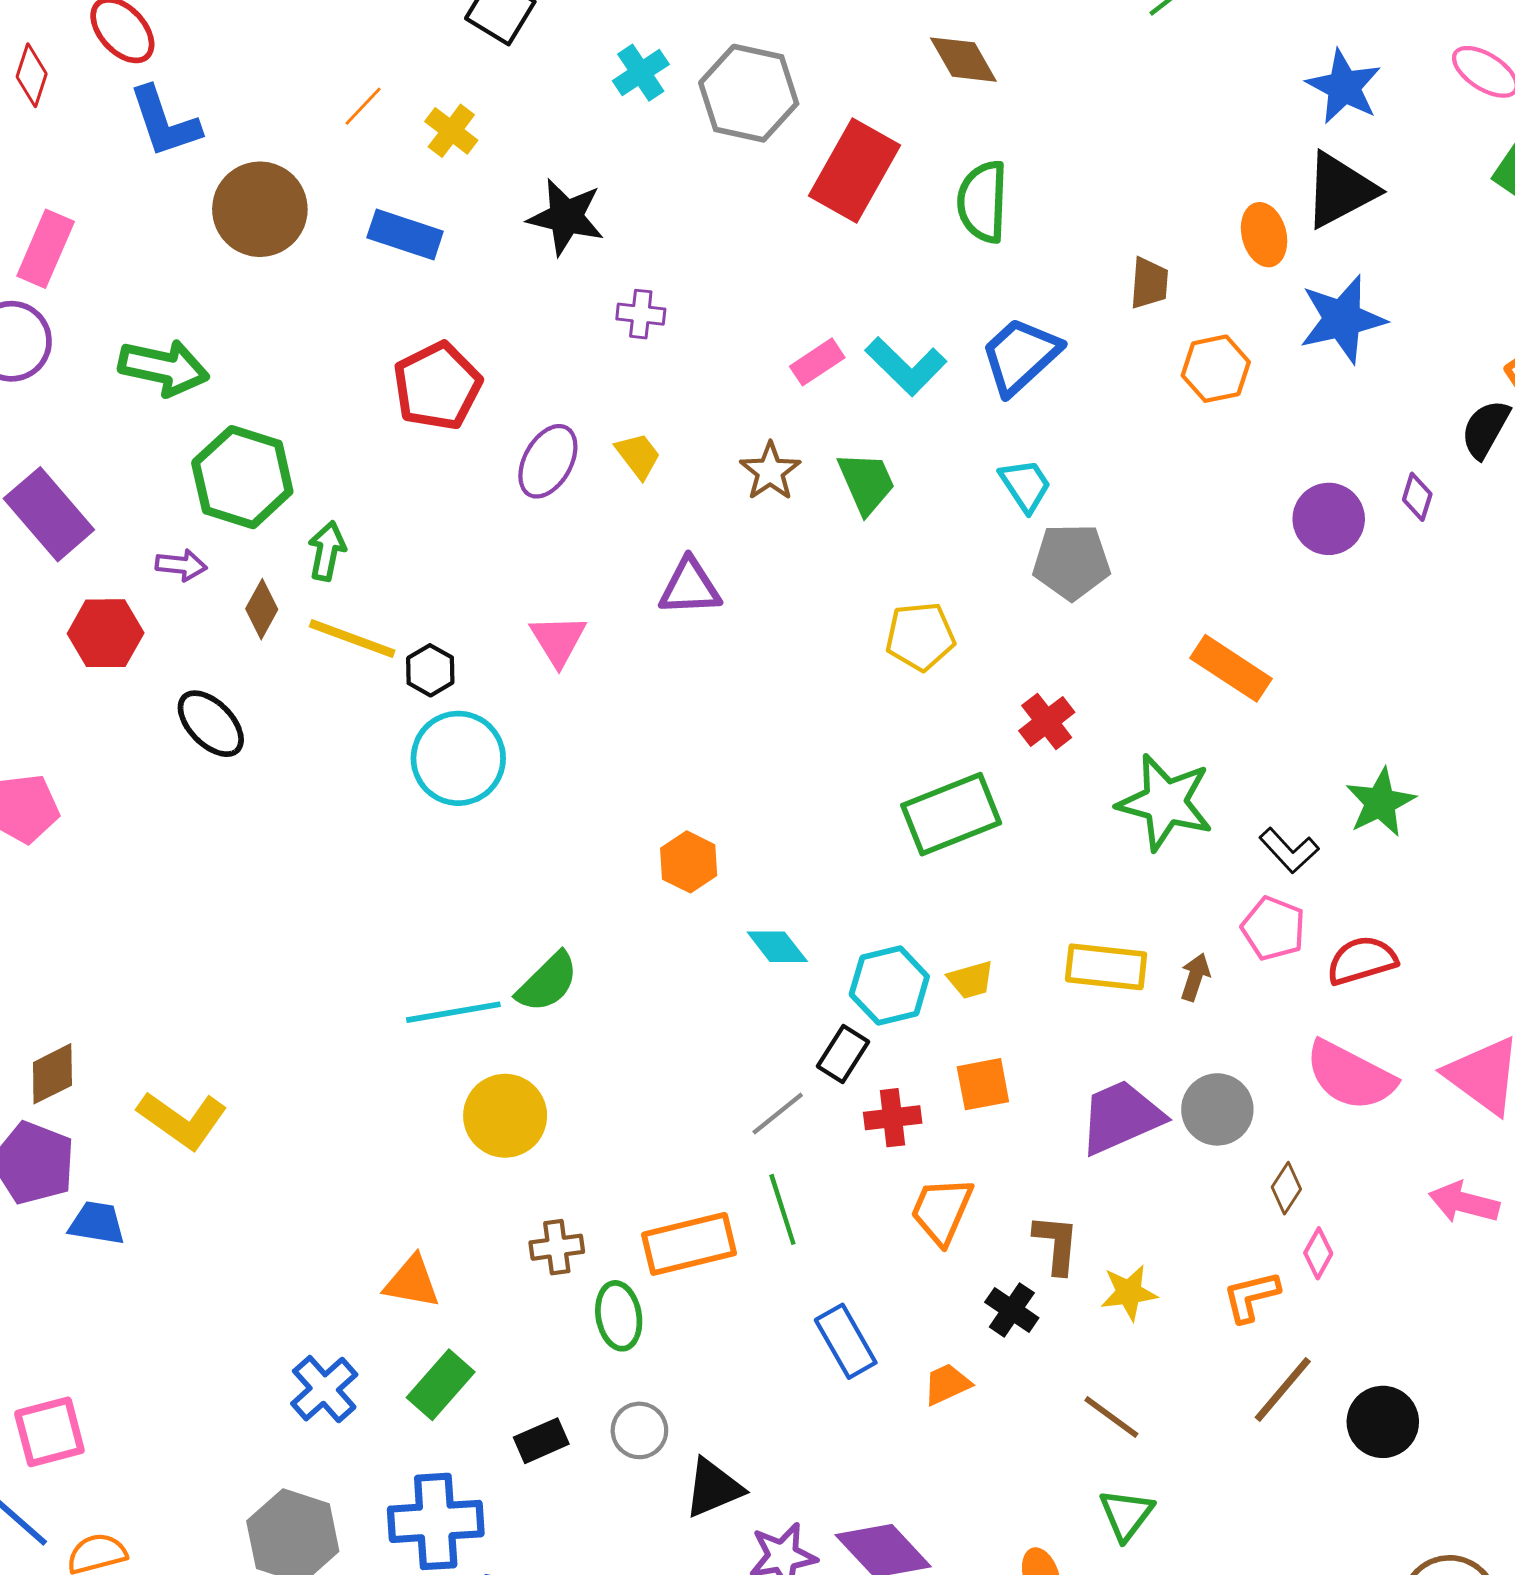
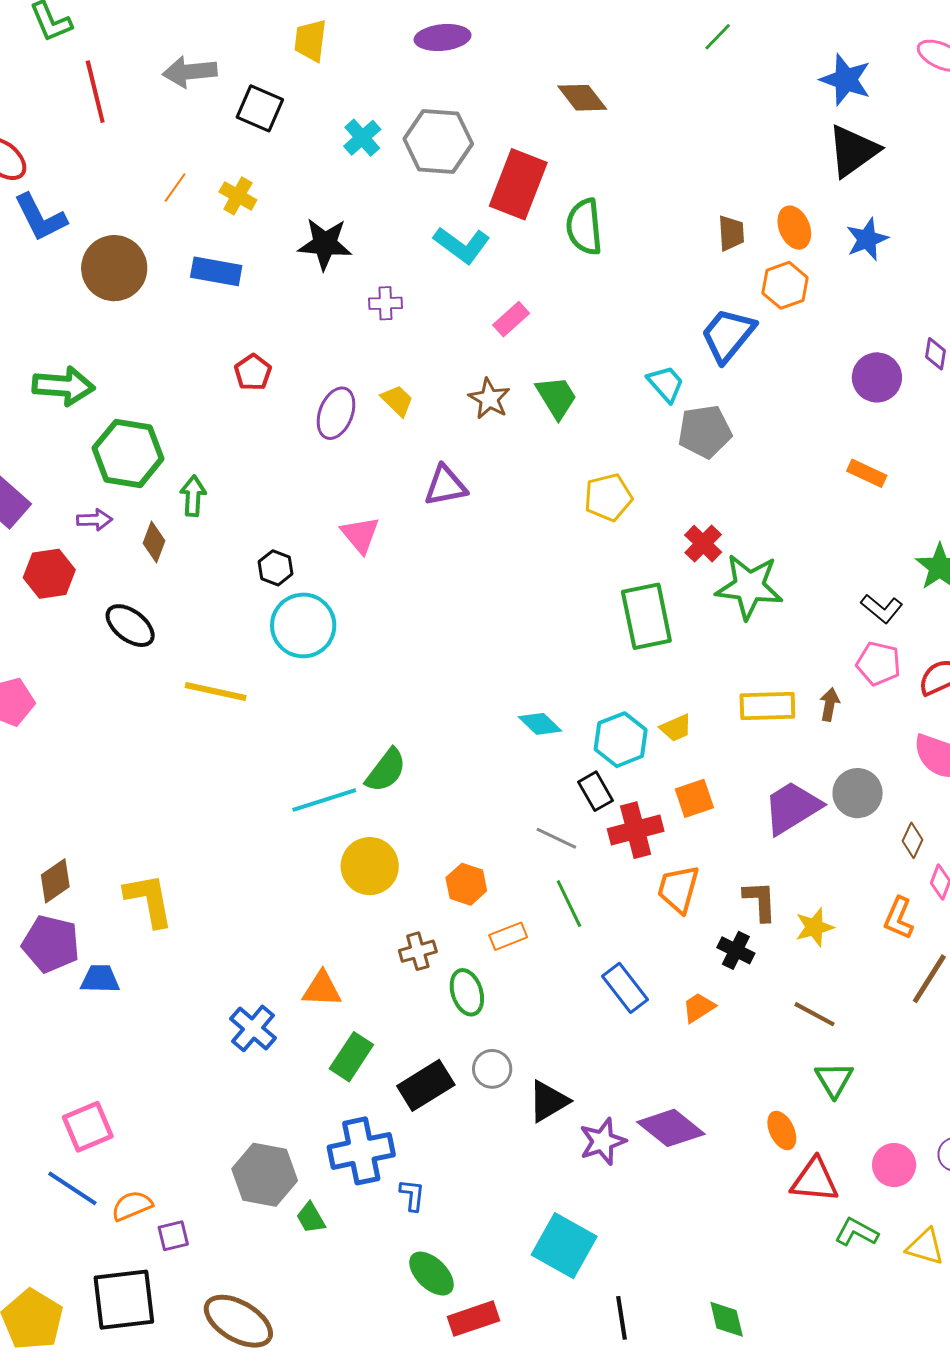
green semicircle: (983, 202) -> (584, 227), moved
orange ellipse: (1264, 235) -> (794, 228), moved
blue star: (1342, 319) -> (867, 239), size x0.7
blue trapezoid: (1020, 356) -> (728, 335), moved
cyan L-shape: (906, 366) -> (462, 245), moved
red pentagon: (437, 386) -> (253, 372), size x0.6
yellow line: (352, 638) -> (216, 692), moved
orange rectangle: (1231, 668) -> (867, 473), moved, size x0.7
green star: (1165, 802) -> (749, 587), moved
green rectangle: (951, 814) -> (646, 616), turned -72
orange hexagon: (689, 862) -> (466, 884), moved
black rectangle: (843, 1054) -> (595, 791), turned -54
gray line: (778, 1114) -> (556, 838), turned 72
red cross: (893, 1118) -> (636, 830), size x1.4
yellow L-shape: (182, 1120) -> (149, 900), turned -128
orange rectangle: (689, 1244) -> (508, 936), size x0.6
orange L-shape: (1251, 1296) -> (899, 918), turned -45
blue cross: (324, 1389) -> (253, 1028), moved
black rectangle: (541, 1441) -> (426, 1085), size x1.5

